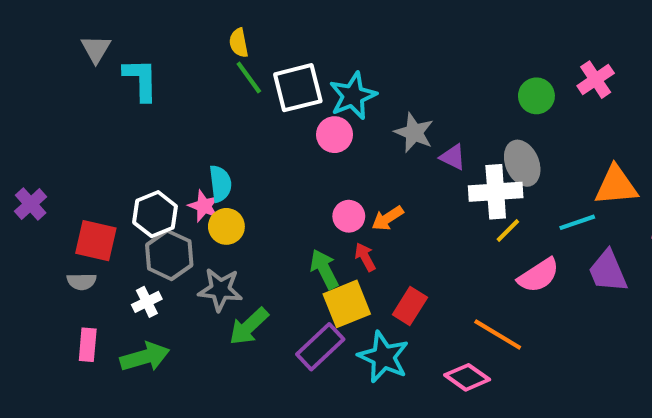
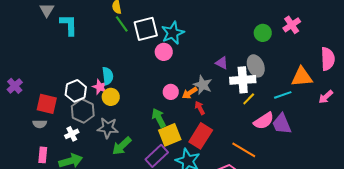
gray star: (414, 133) -> (203, 85), moved
red arrow: (365, 257) -> (200, 108), moved
purple trapezoid: (608, 271) -> (282, 124), moved
red rectangle: (410, 306) -> (201, 136), size x1.4

